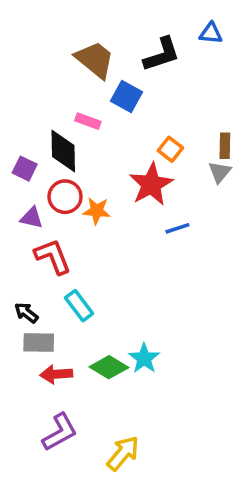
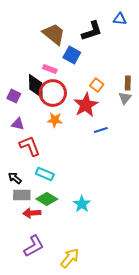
red circle: (65, 197) -> (53, 93), moved, size x1.4
cyan rectangle: (79, 306) -> (45, 174), turned -30
green diamond: (109, 367) -> (47, 199), moved

